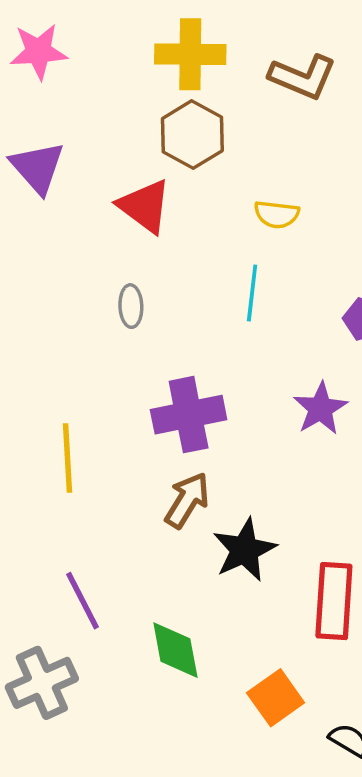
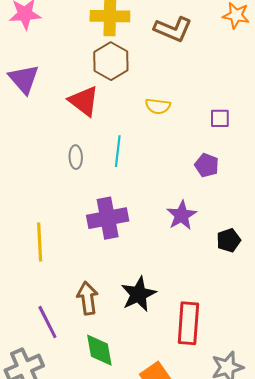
cyan line: (252, 293) -> (118, 151), moved
brown arrow: (187, 500) -> (87, 298), moved, turned -40

